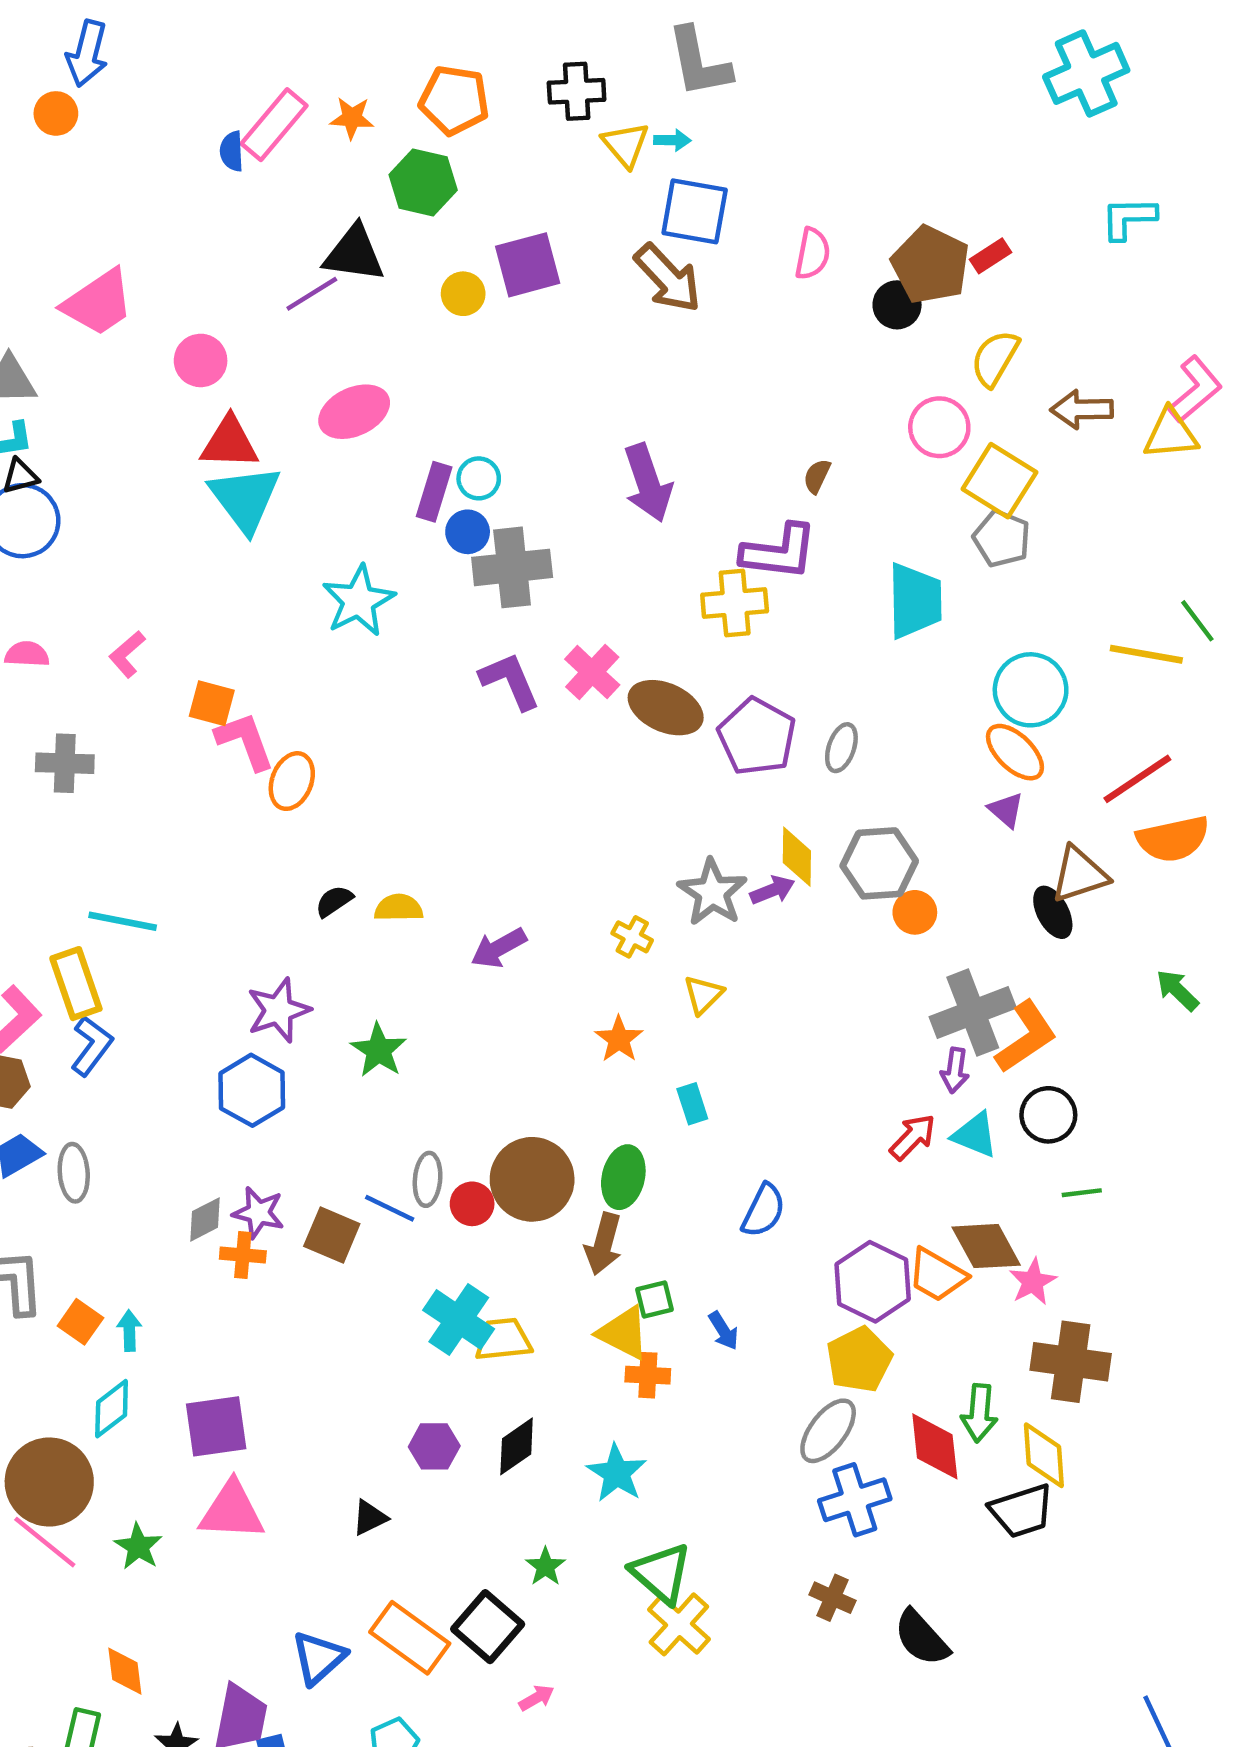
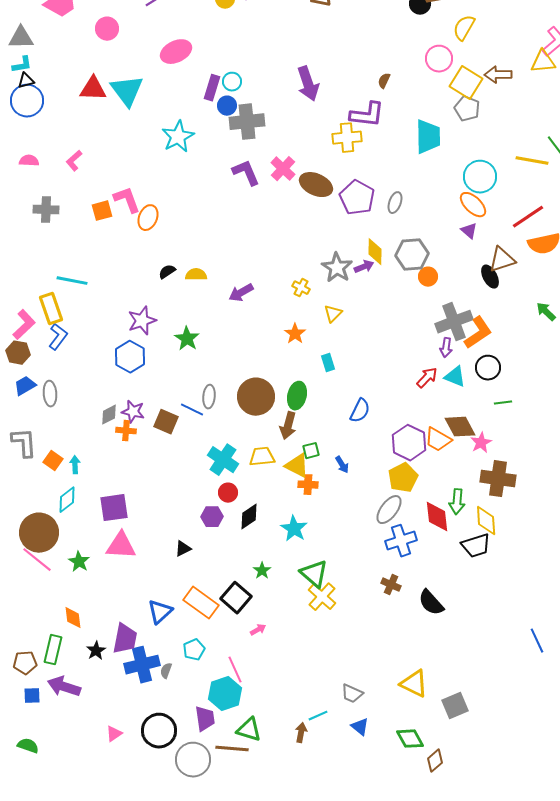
brown arrow: (1082, 409) -> (498, 75), moved
red triangle: (229, 443) -> (93, 89), moved
orange square: (212, 703) -> (102, 211), moved, turned -30
red circle: (472, 1204) -> (228, 493), moved
yellow trapezoid: (503, 1340) -> (262, 457), moved

